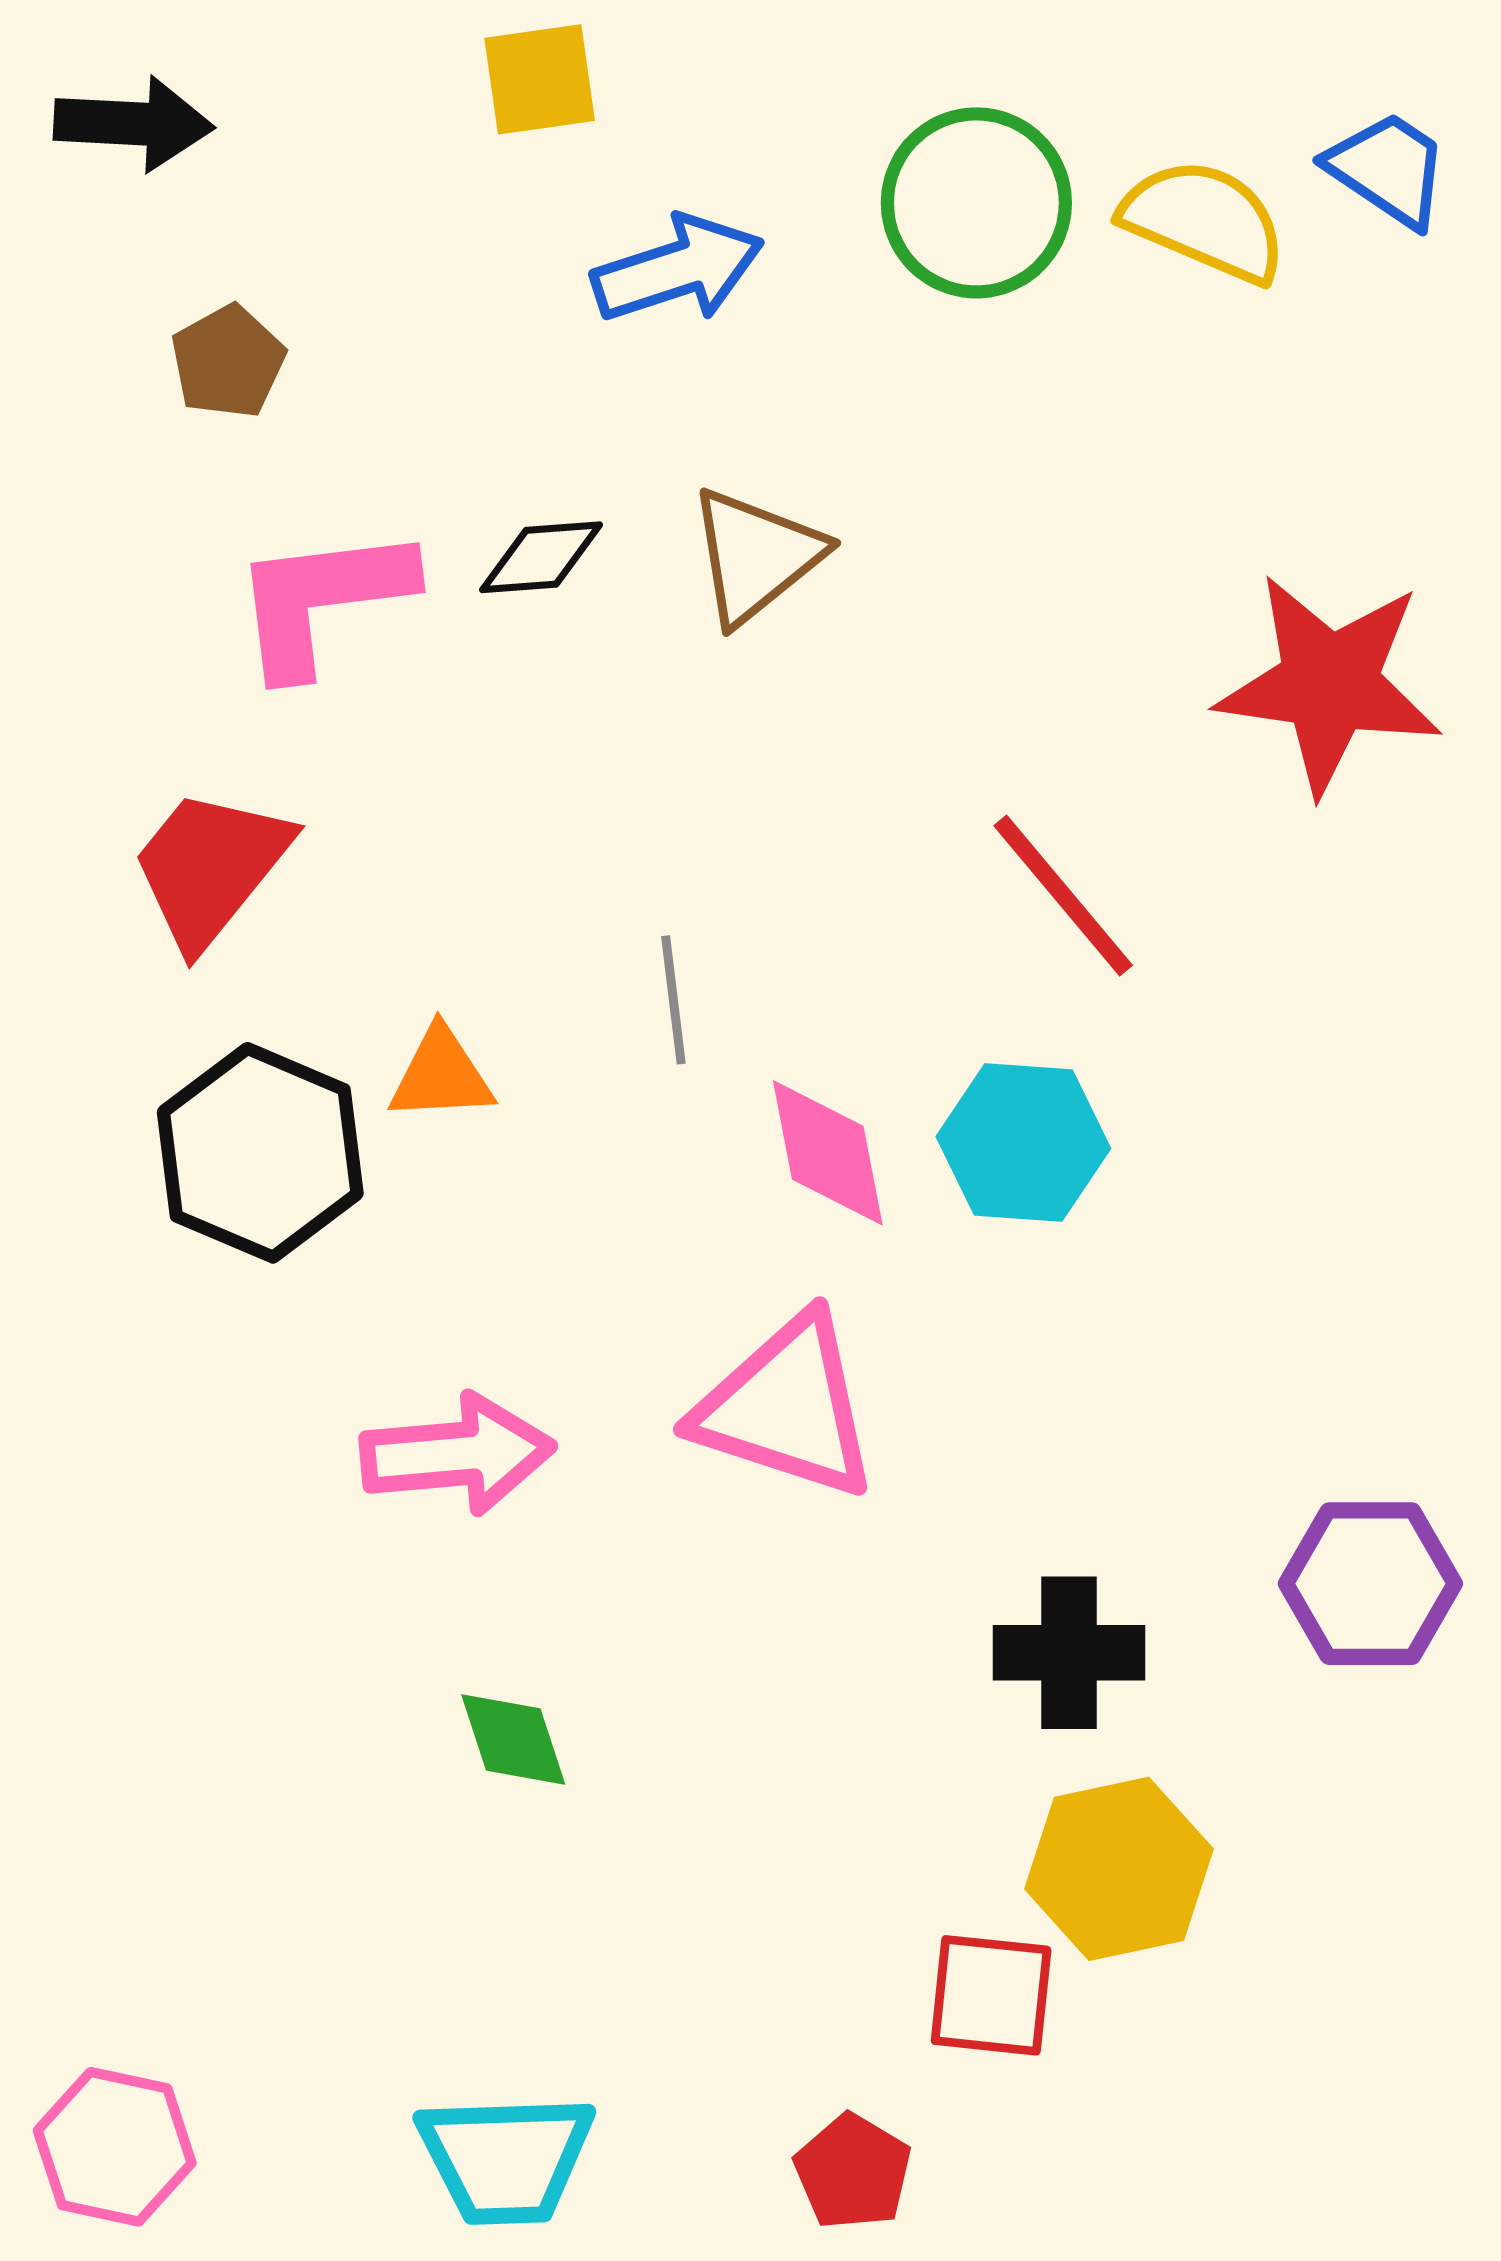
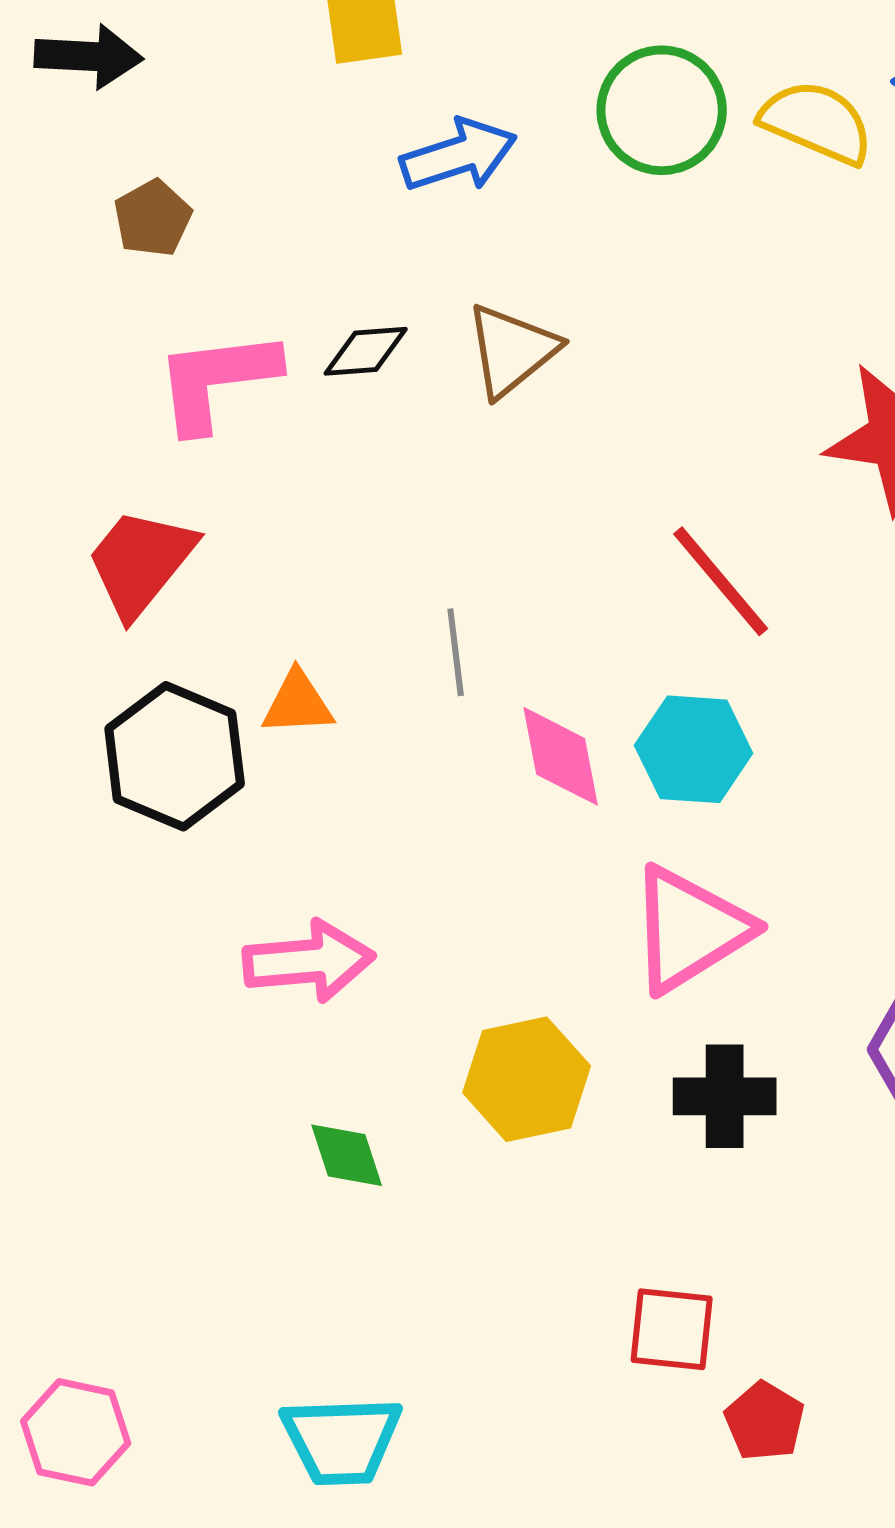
pink triangle: (787, 1407) -> (690, 929), moved, turned -50
yellow hexagon: (1119, 1869) -> (527, 1079), moved
red pentagon: (853, 2172) -> (765, 1421), moved

